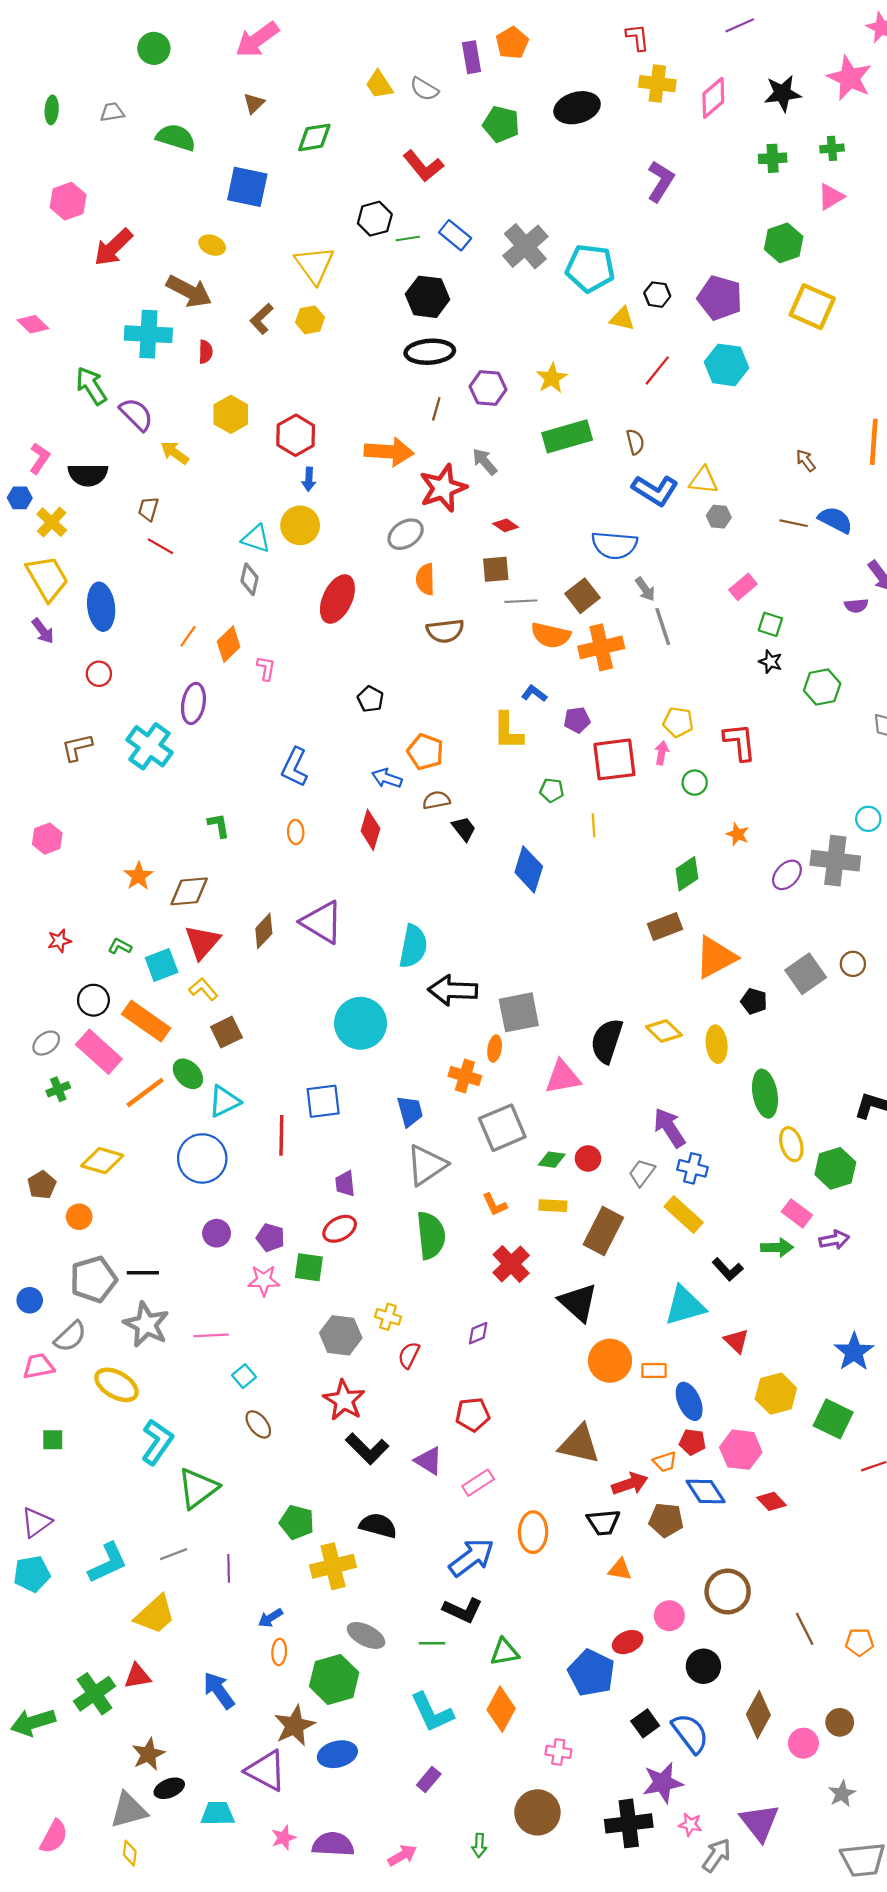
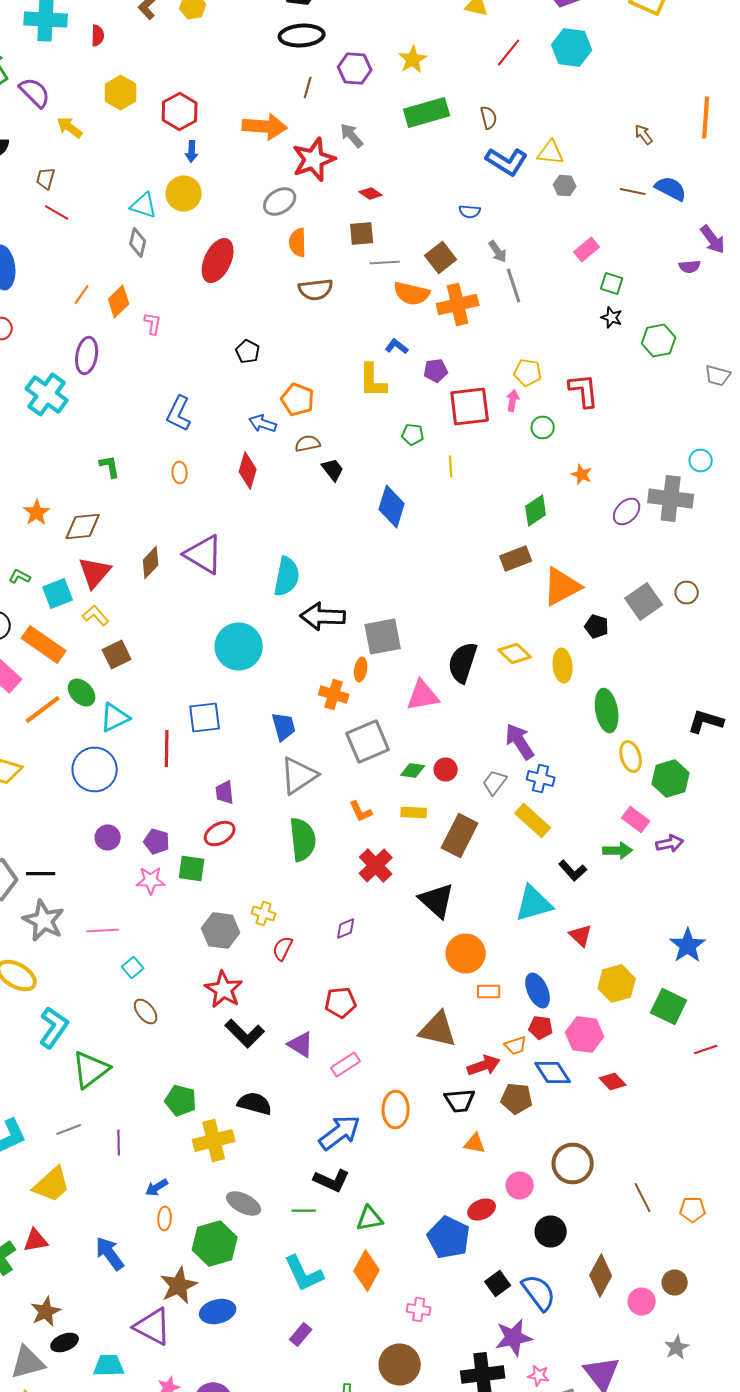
blue semicircle: (614, 545) -> (470, 212), size x0.5
orange rectangle: (654, 1371) -> (489, 992), moved

